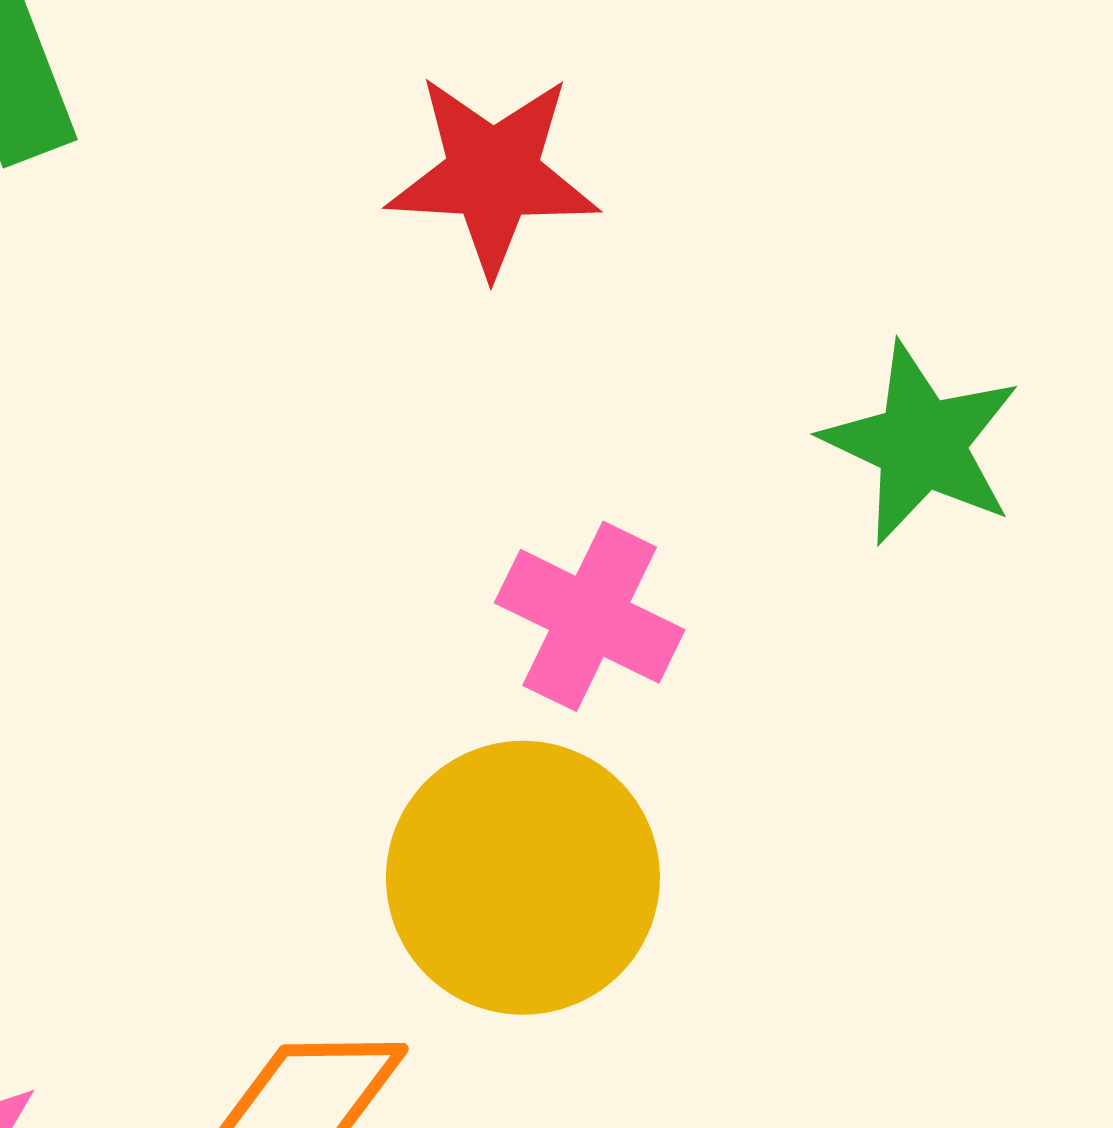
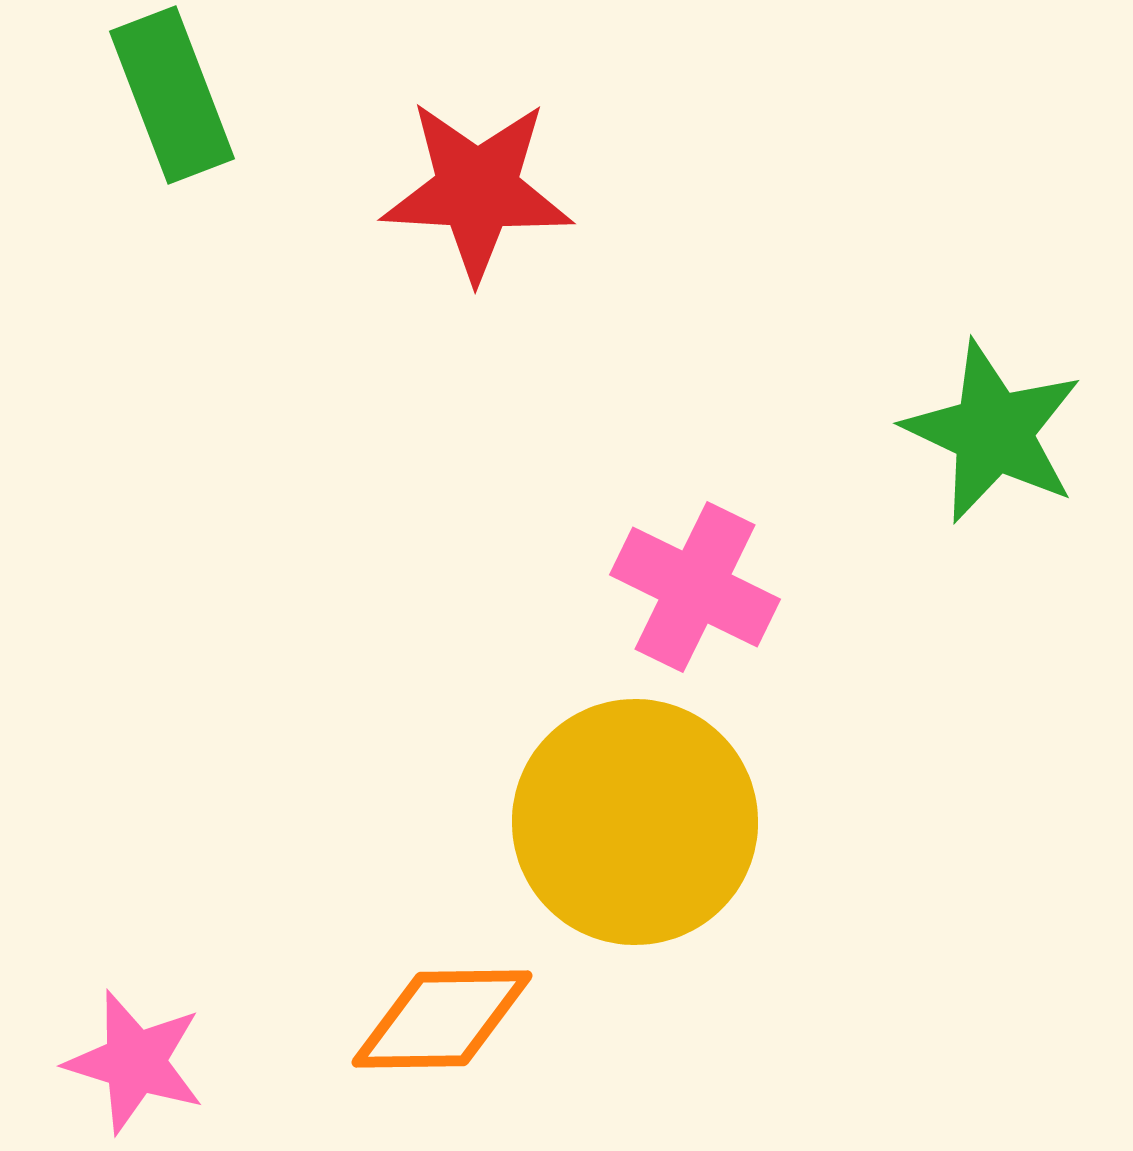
red star: (493, 174) -> (477, 190), moved

